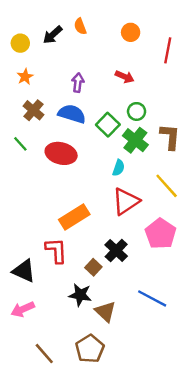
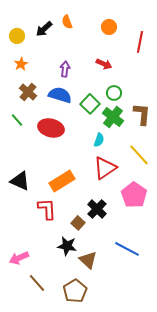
black triangle: (24, 271) -> (20, 181), moved
brown line: (44, 354) -> (37, 283), moved

